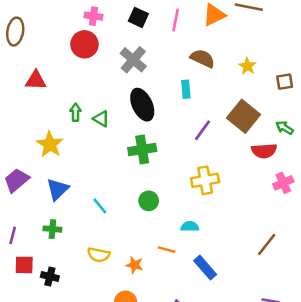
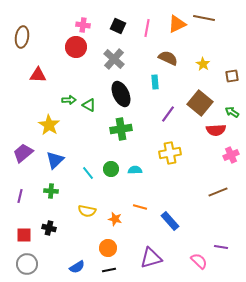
green arrow: (76, 112) -> (69, 100), turned 88
green circle: (149, 201) -> (111, 169), moved
cyan semicircle: (190, 226) -> (135, 170), moved
brown line: (267, 244) -> (218, 192), moved, turned 30
red square: (24, 265) -> (24, 235), moved

